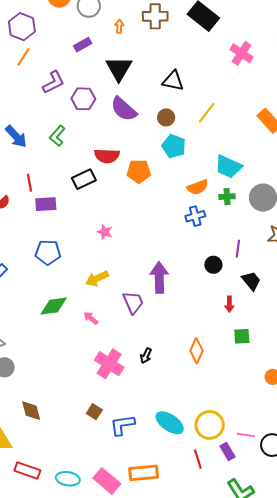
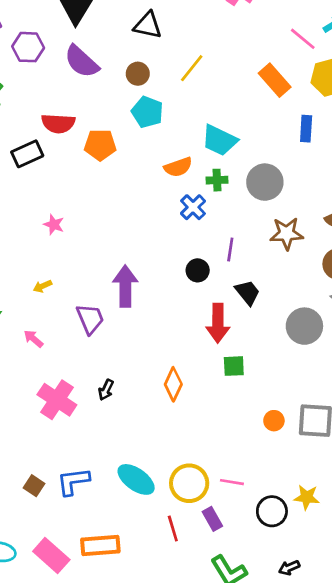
blue cross: (195, 216) -> (193, 207), moved, turned -30
yellow arrow: (97, 278) -> (43, 286), size x0.6
red arrow: (229, 304) -> (218, 323), size x1.8
brown square: (94, 412) -> (34, 486), moved
pink line: (246, 435) -> (232, 482), moved

